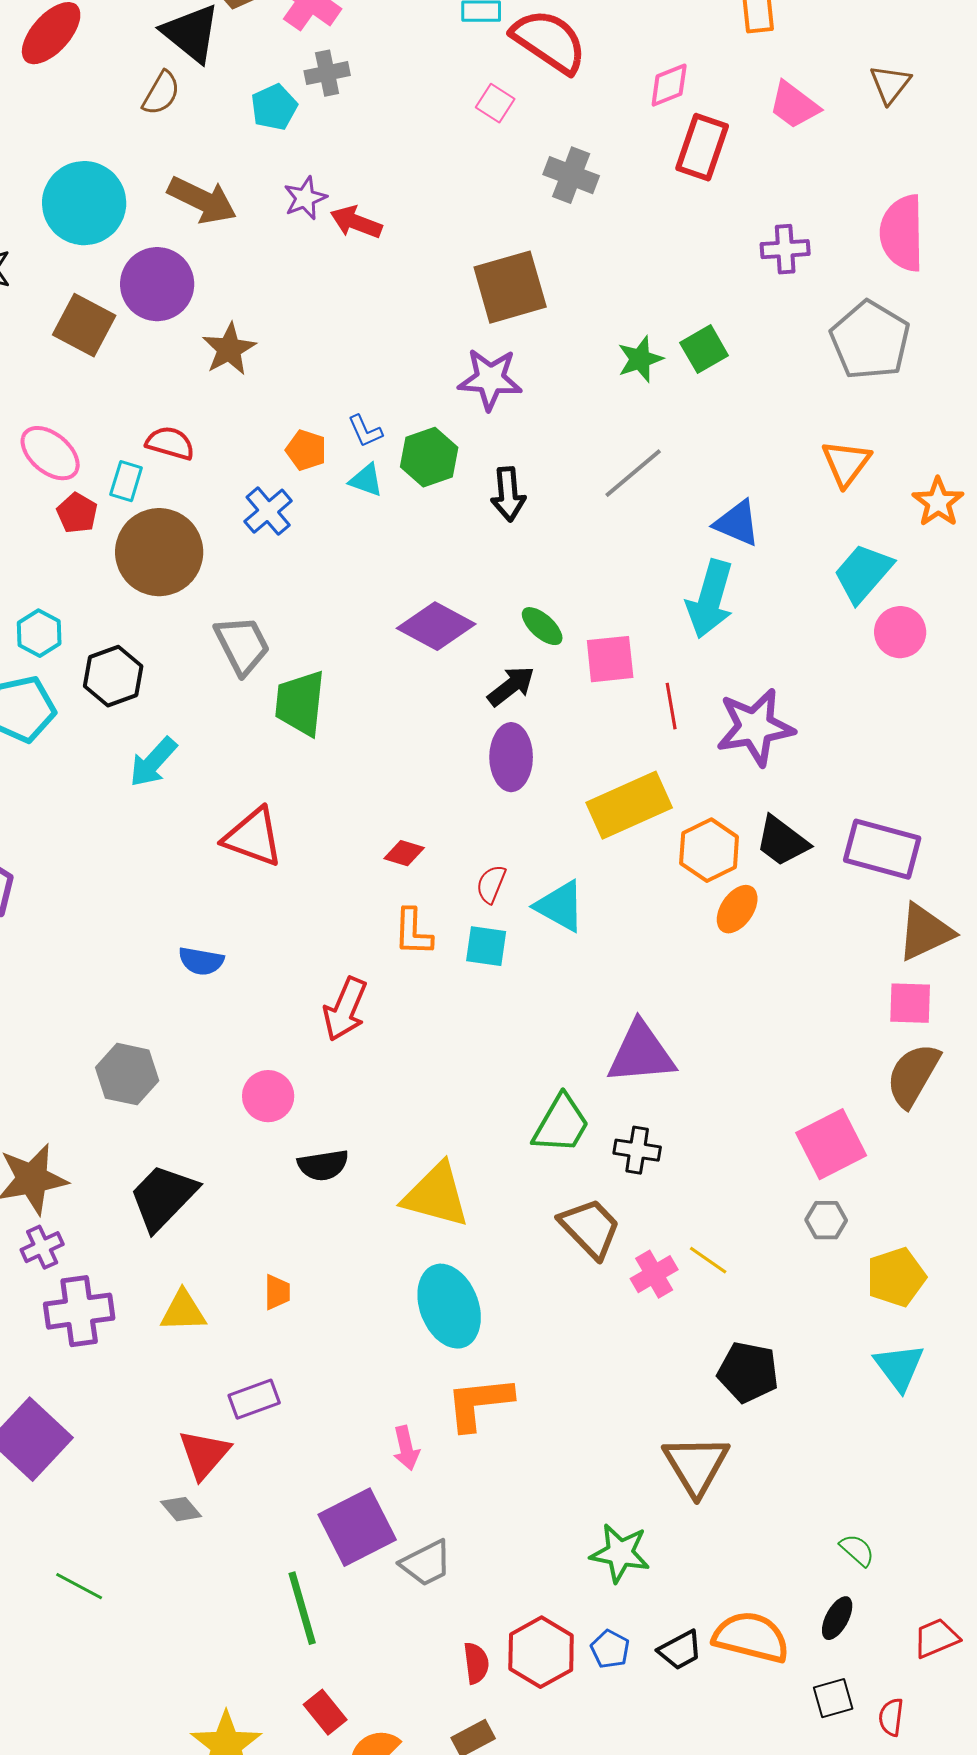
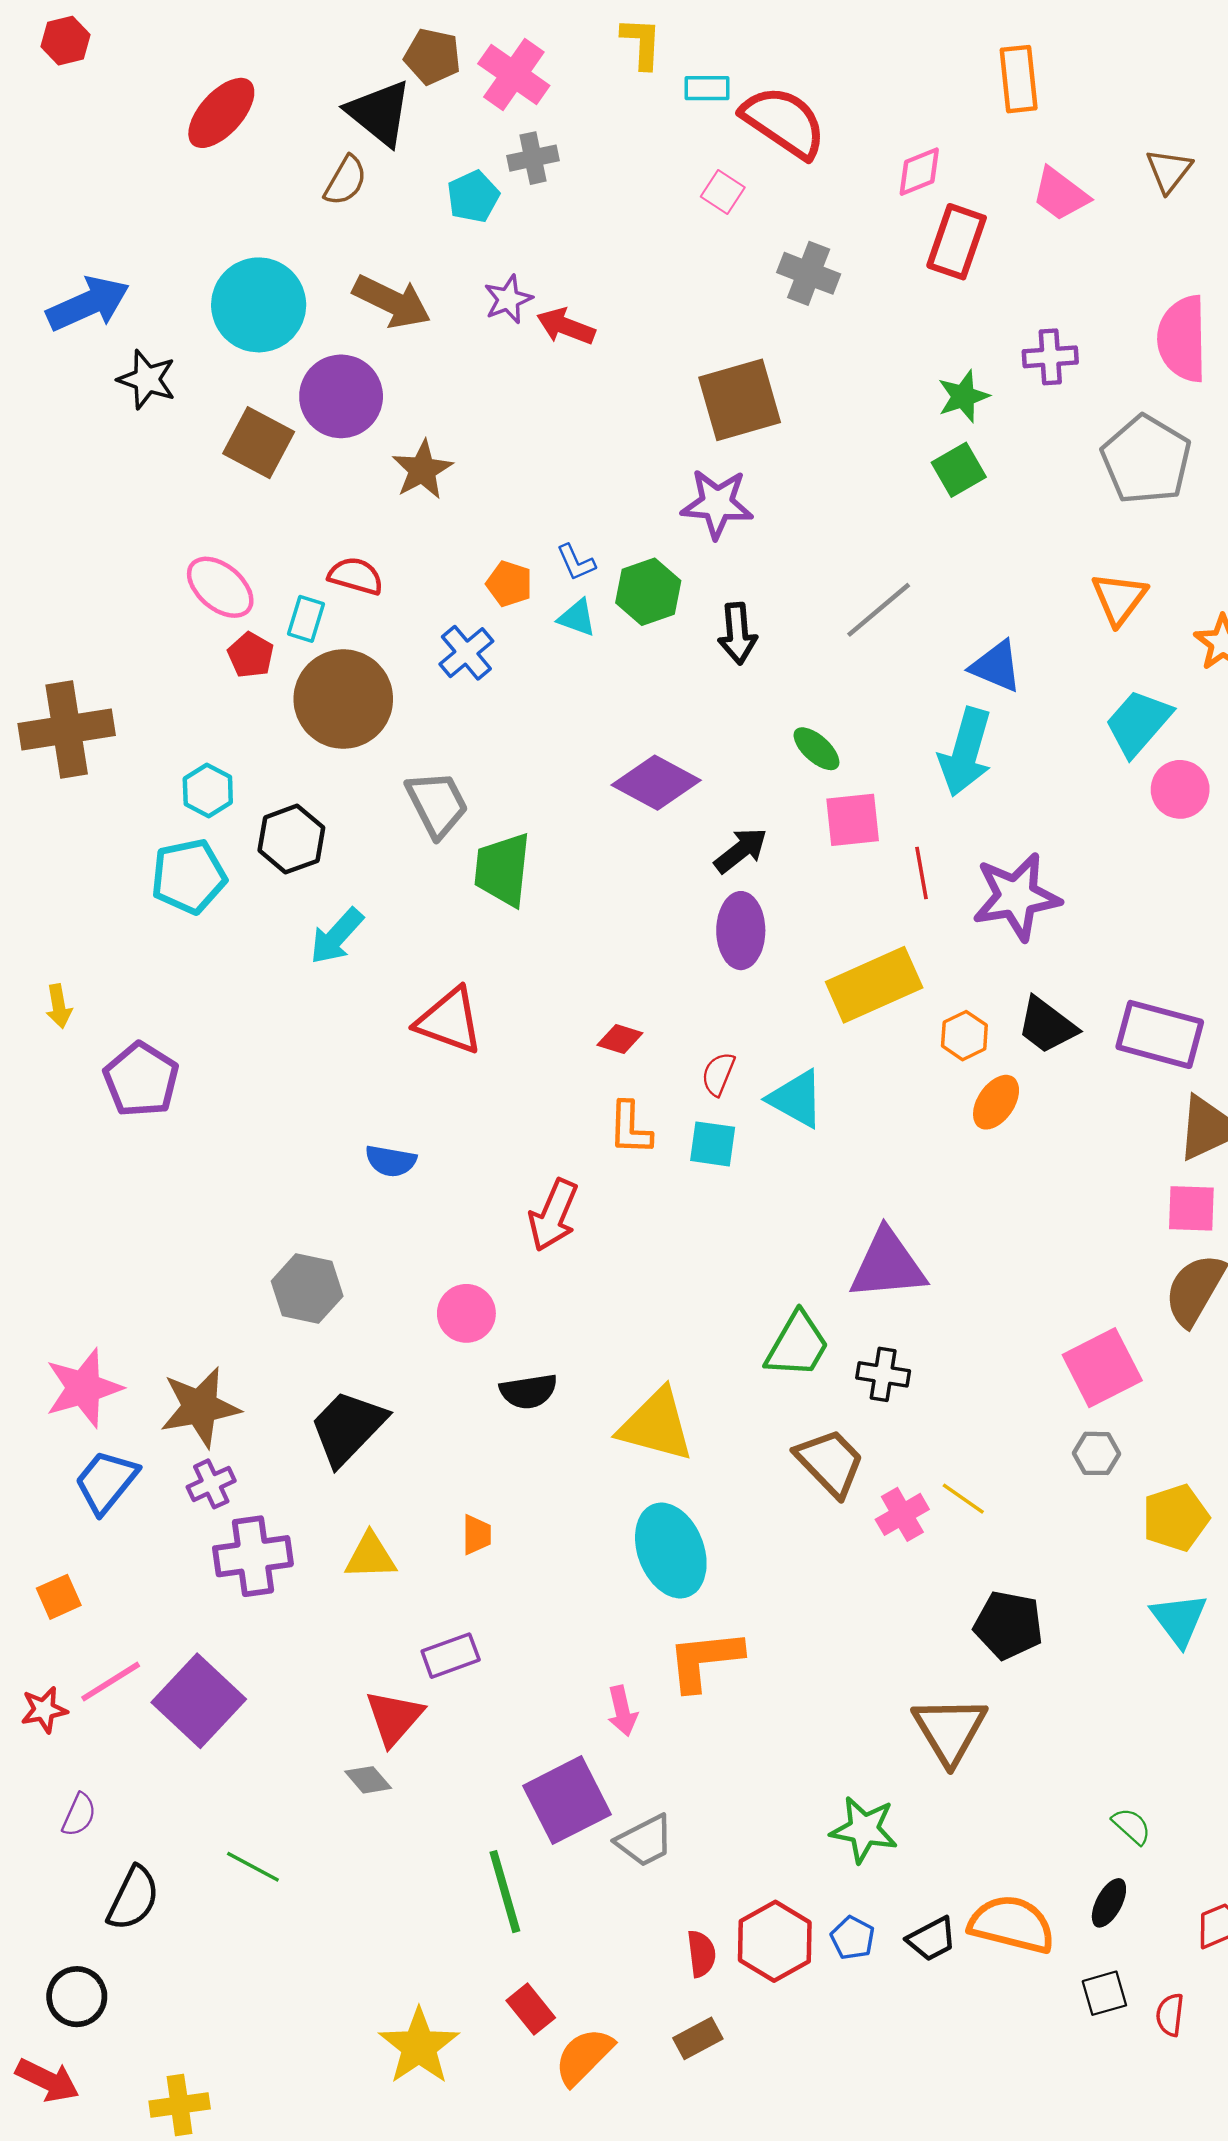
green star: (640, 359) -> (963, 396), moved
green ellipse: (542, 626) -> (816, 749), moved
orange hexagon: (709, 850) -> (964, 1036), size x0.7

